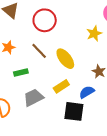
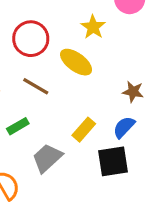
yellow star: (94, 34) -> (93, 27), moved
yellow ellipse: (65, 59) -> (76, 62), moved

